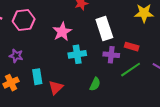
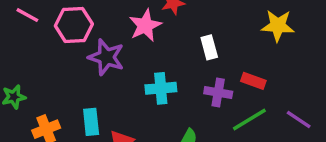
white rectangle: (104, 28) -> (209, 47), size x0.6
pink star: (62, 32) -> (145, 26), moved
purple star: (16, 56) -> (106, 57), moved, size x1.5

